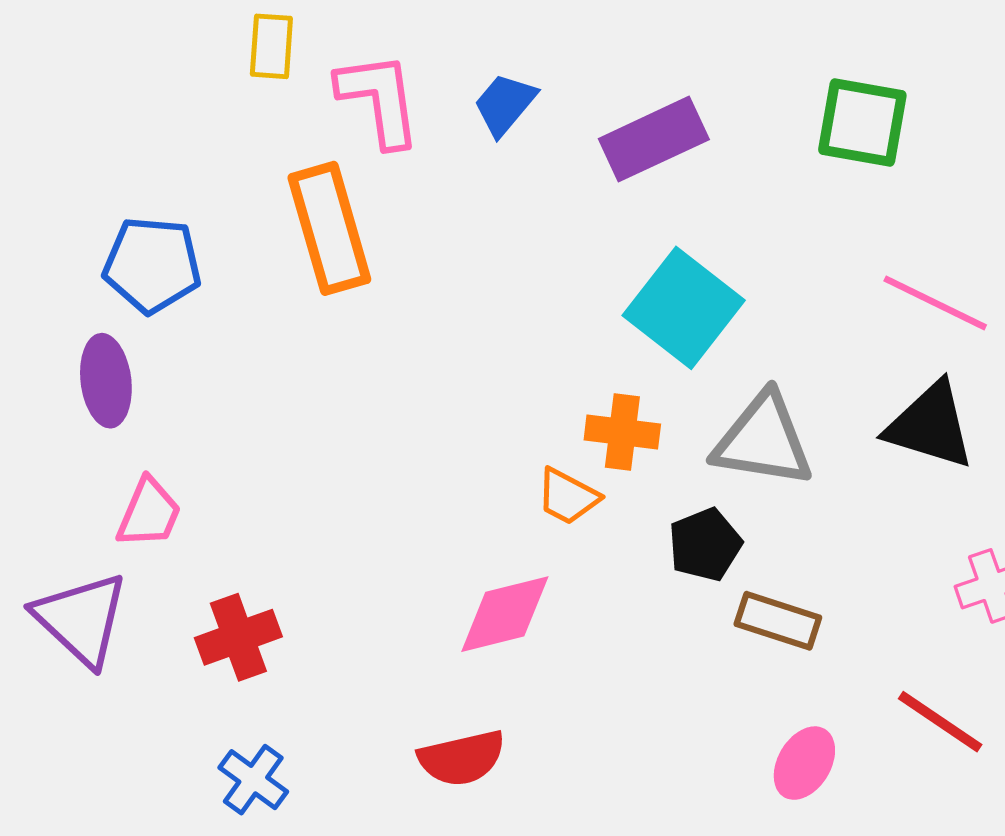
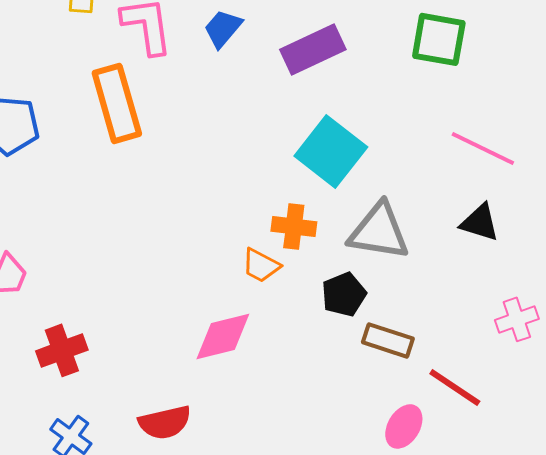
black triangle: (930, 425) -> (480, 222), size x0.7
red line: (940, 722) -> (455, 387), moved
red semicircle: (462, 758) -> (165, 422), moved

